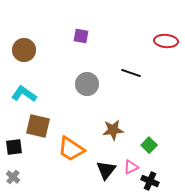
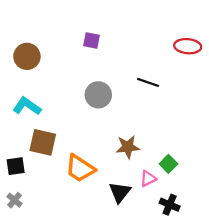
pink triangle: (131, 167) -> (148, 179), moved

